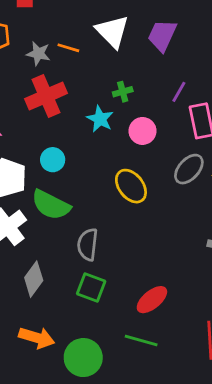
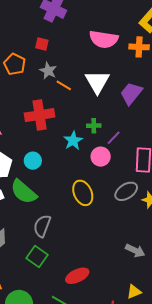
gray star: (38, 54) -> (48, 71), moved
purple line: (179, 92) -> (114, 138), moved

